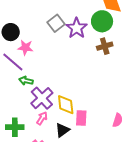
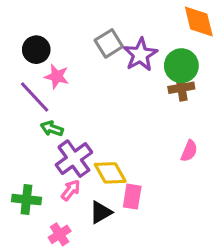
green circle: (102, 21) -> (181, 66), moved
yellow diamond: (66, 105) -> (110, 173), turned -30
pink semicircle: (118, 120) -> (189, 151), moved

